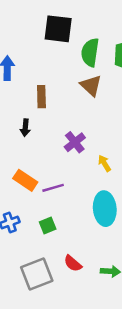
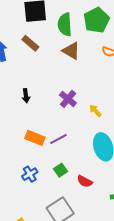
brown rectangle: (41, 97) -> (30, 43), moved, turned -36
red semicircle: (73, 263) -> (85, 181), moved

